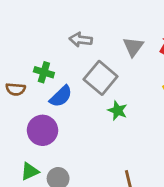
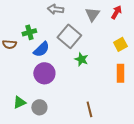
green cross: (44, 72) -> (29, 32), turned -32
purple circle: (42, 130) -> (44, 73), moved

